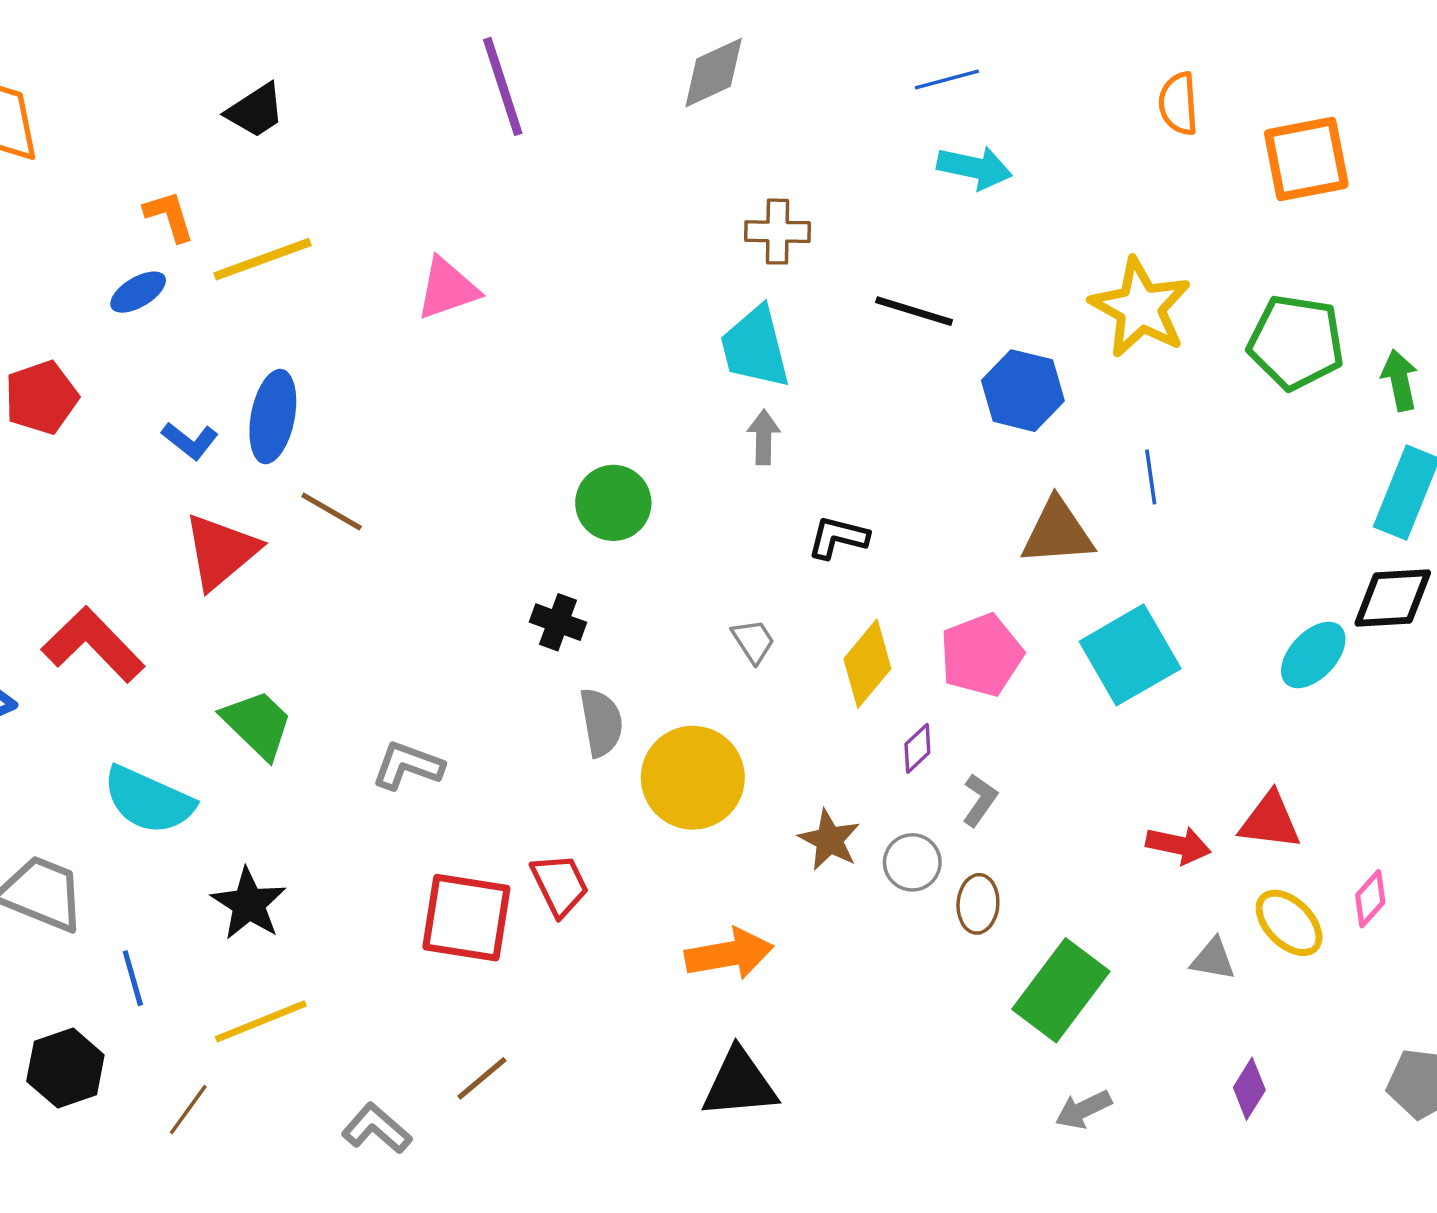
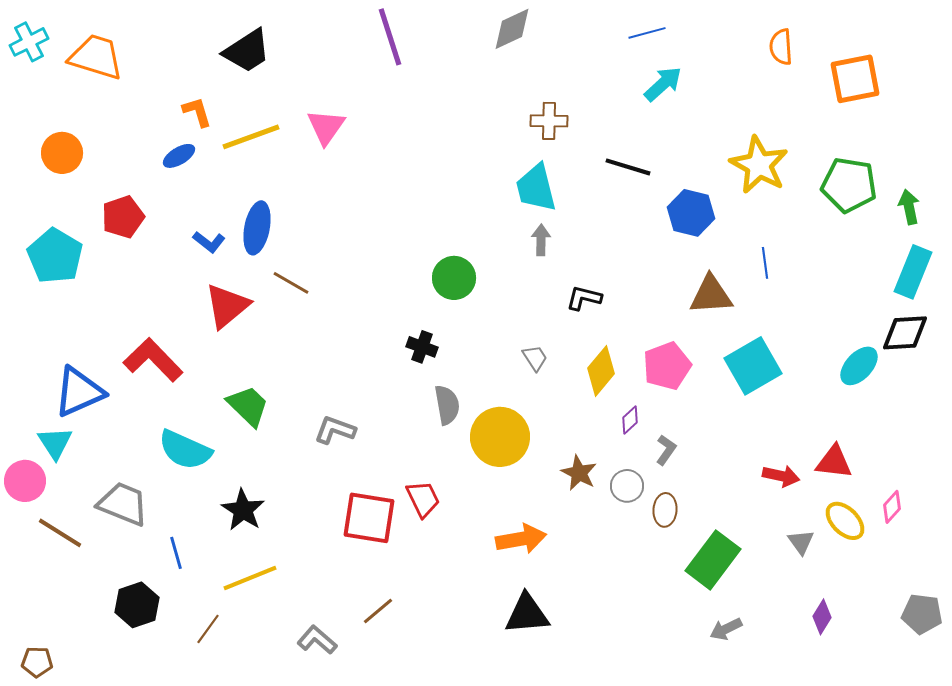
black trapezoid: (256, 111) -> (247, 51), size x1.4
cyan arrow: (974, 168) -> (663, 84), turned -54
pink triangle: (447, 289) -> (326, 127), moved, turned -36
gray triangle: (1213, 959) -> (801, 542), turned 44

